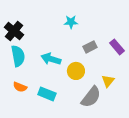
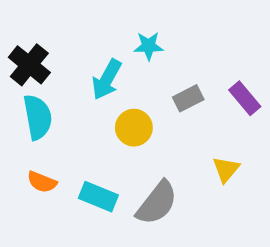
cyan arrow: (51, 59) -> (107, 79), moved, turned -78
yellow circle: (76, 71) -> (134, 128), moved
gray semicircle: (91, 97) -> (157, 203), moved

